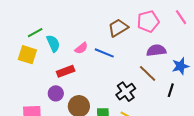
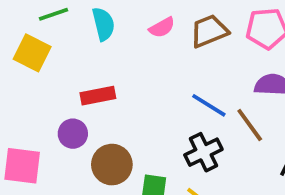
cyan semicircle: (53, 43) -> (103, 24), moved
pink semicircle: (81, 48) -> (162, 27), moved
blue line: (104, 53) -> (209, 105), moved

